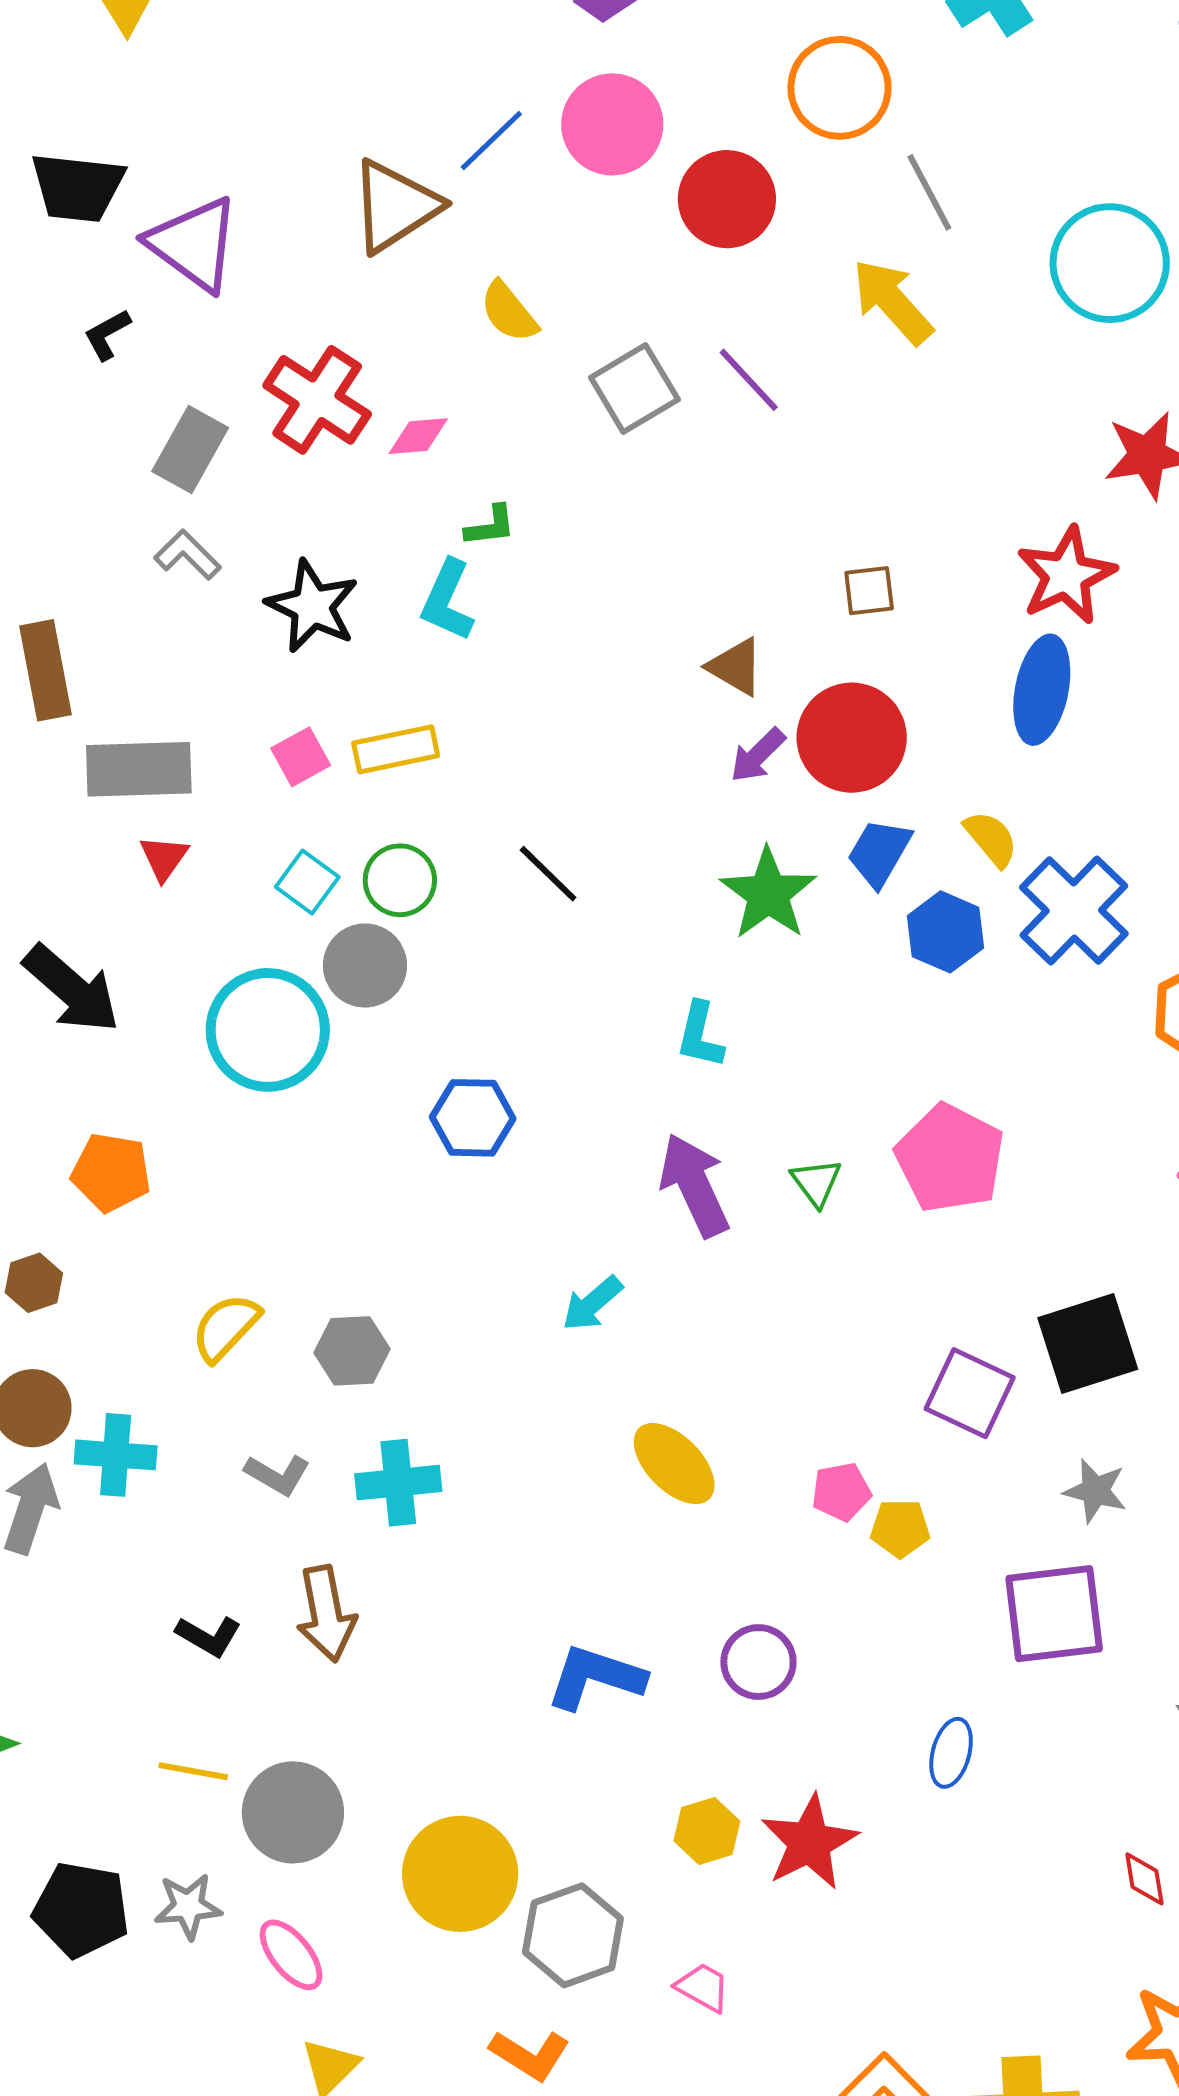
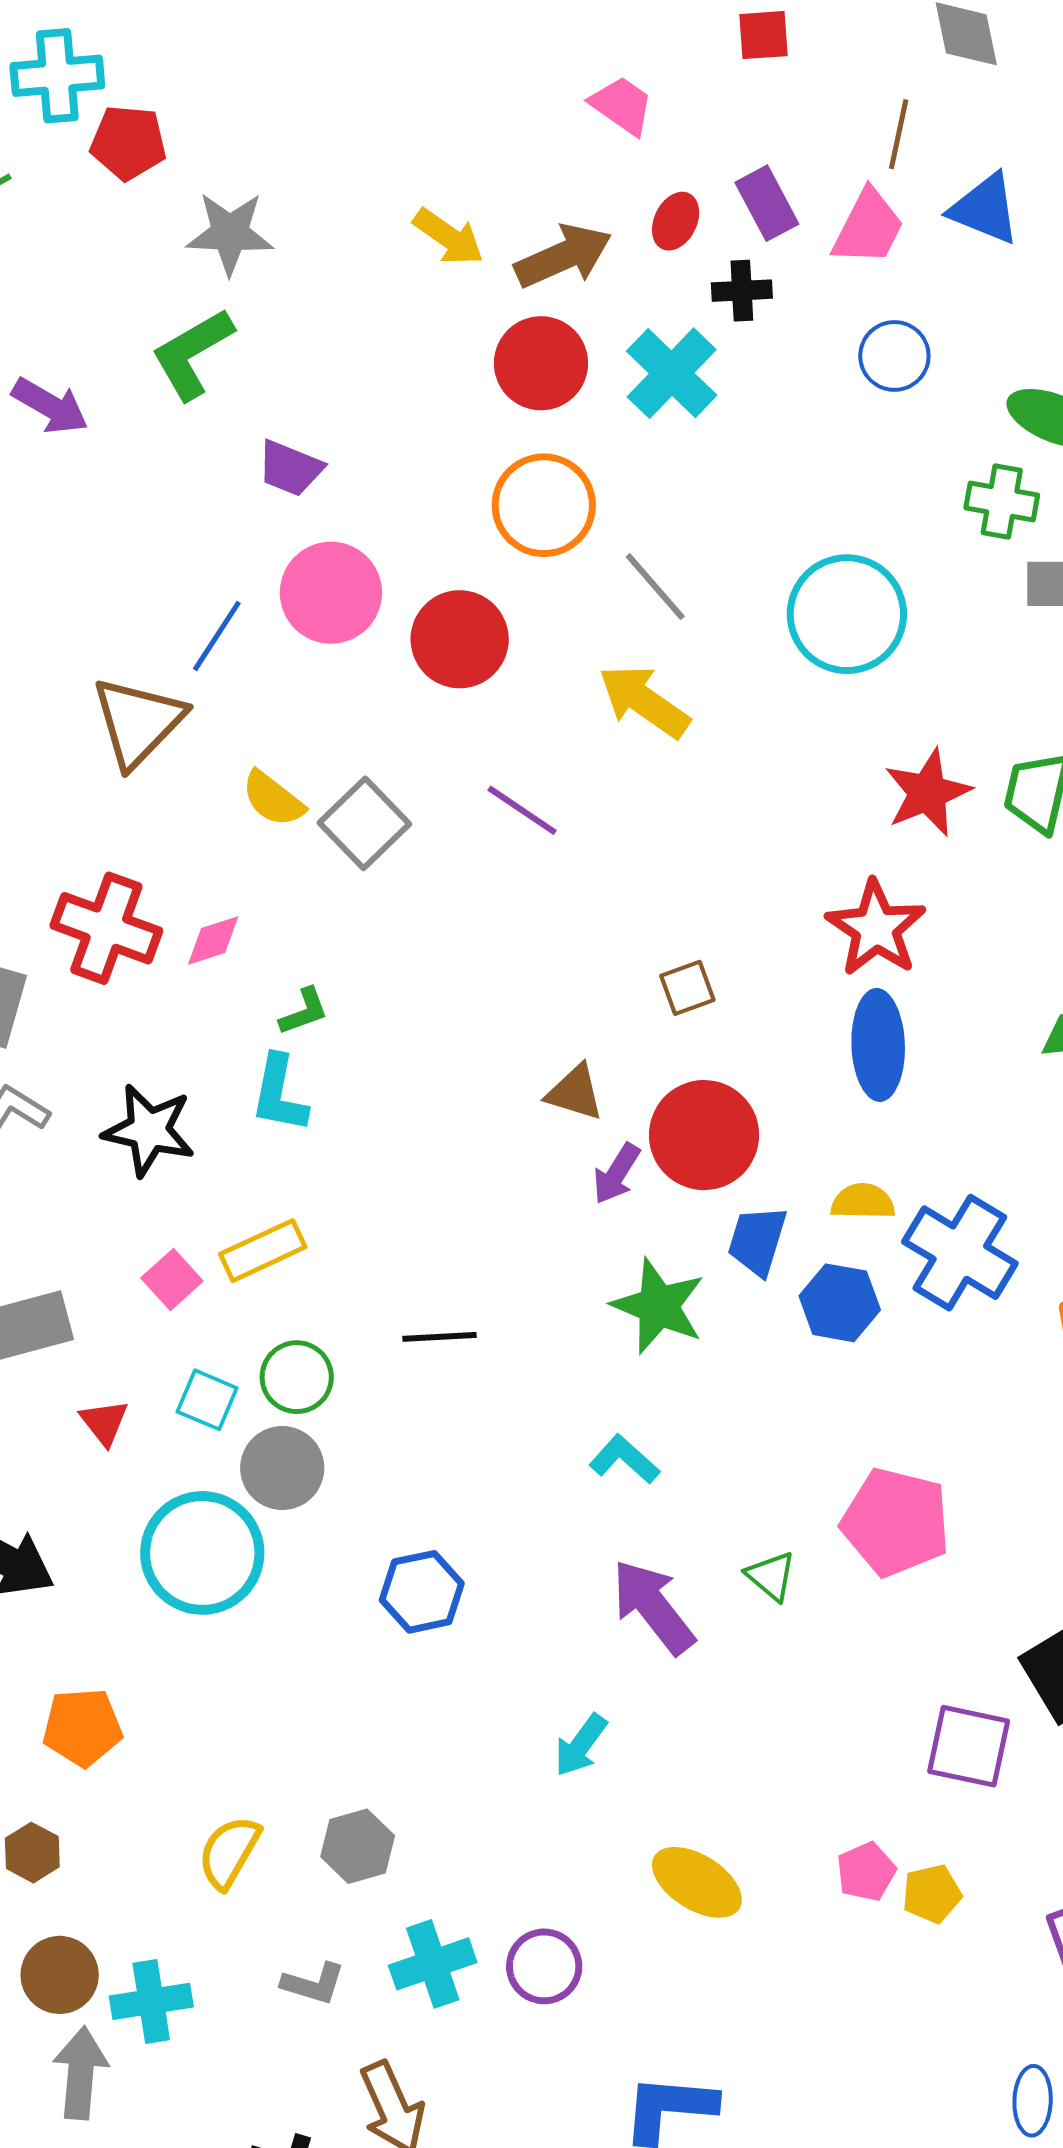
gray square: (634, 389) -> (364, 823), moved
yellow semicircle: (991, 839) -> (863, 1202), turned -36
red triangle: (164, 858) -> (104, 1422), moved
black line: (548, 874) -> (440, 1337), turned -34
cyan L-shape: (700, 1035) -> (624, 1459), turned 132
purple circle: (758, 1662) -> (544, 1966), moved

